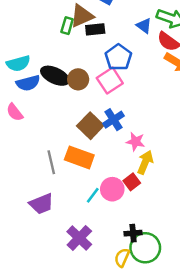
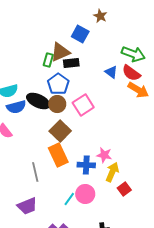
blue triangle: (144, 26) -> (111, 72), moved
blue pentagon: (118, 57) -> (58, 84), moved
blue cross: (113, 120) -> (86, 165), moved, turned 36
brown square: (90, 126) -> (60, 131), moved
orange rectangle: (79, 157) -> (58, 155), moved, turned 45
red square: (132, 182) -> (124, 189), moved

